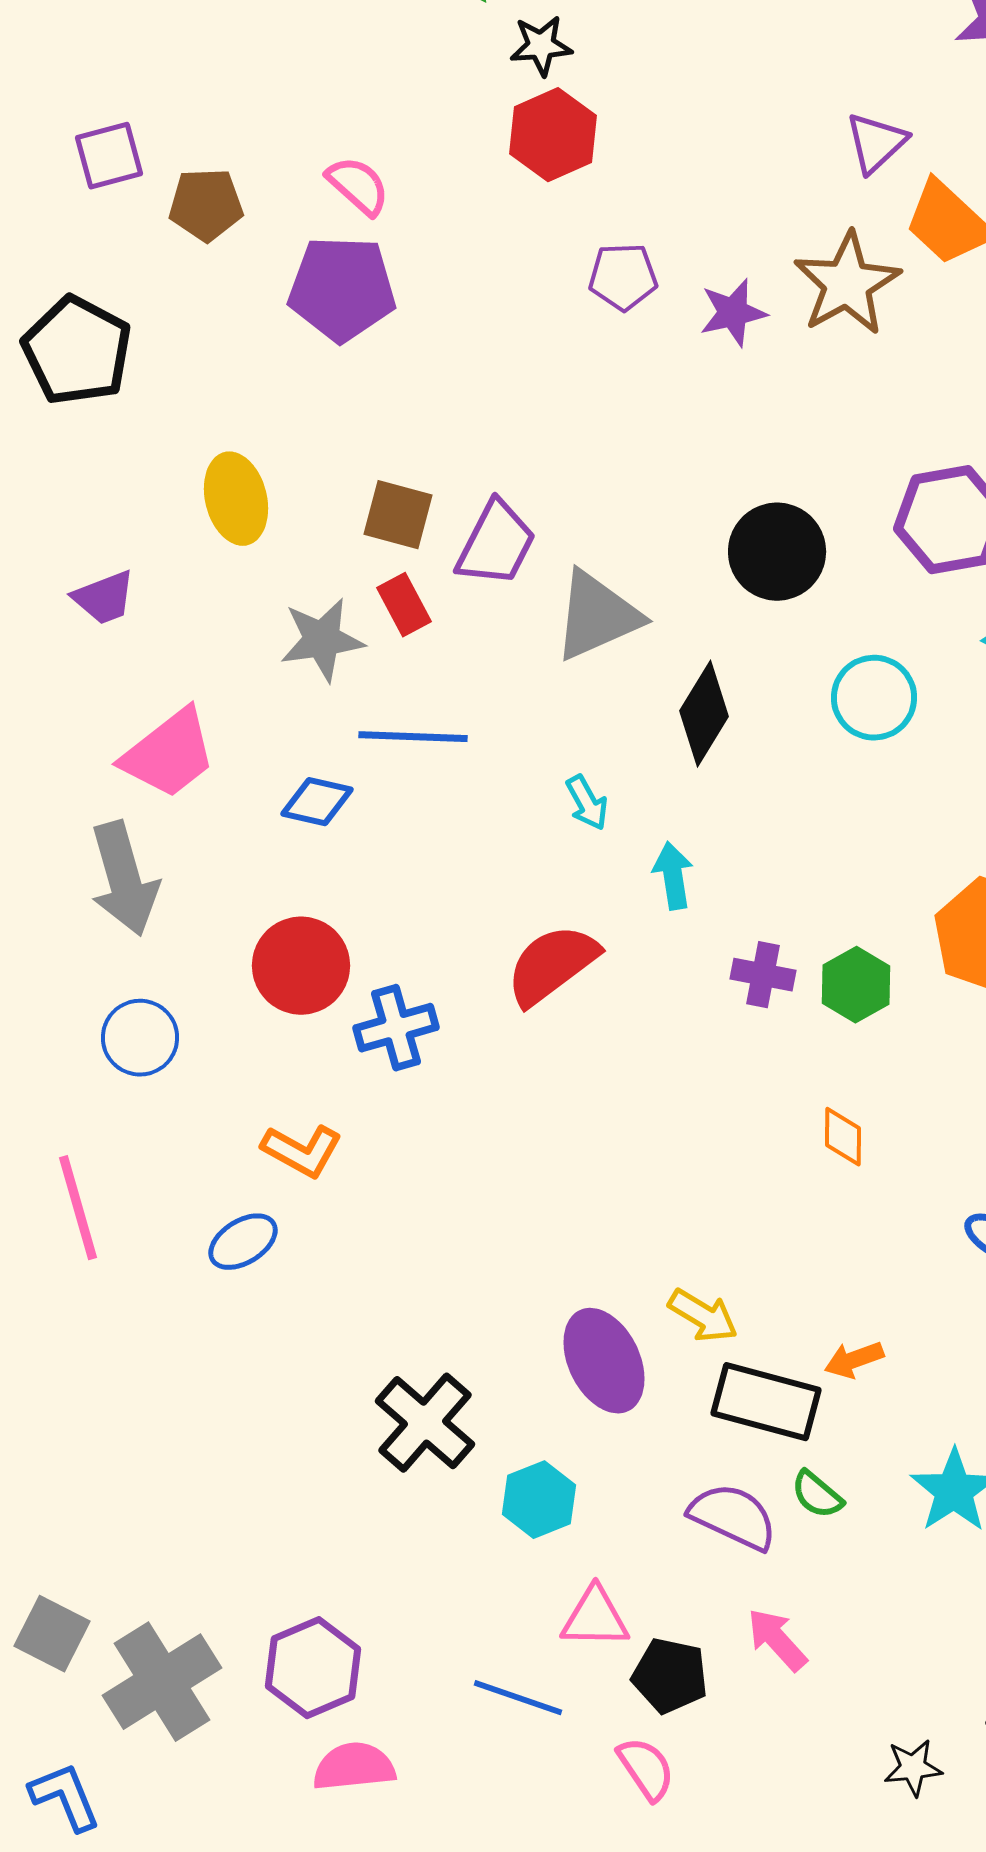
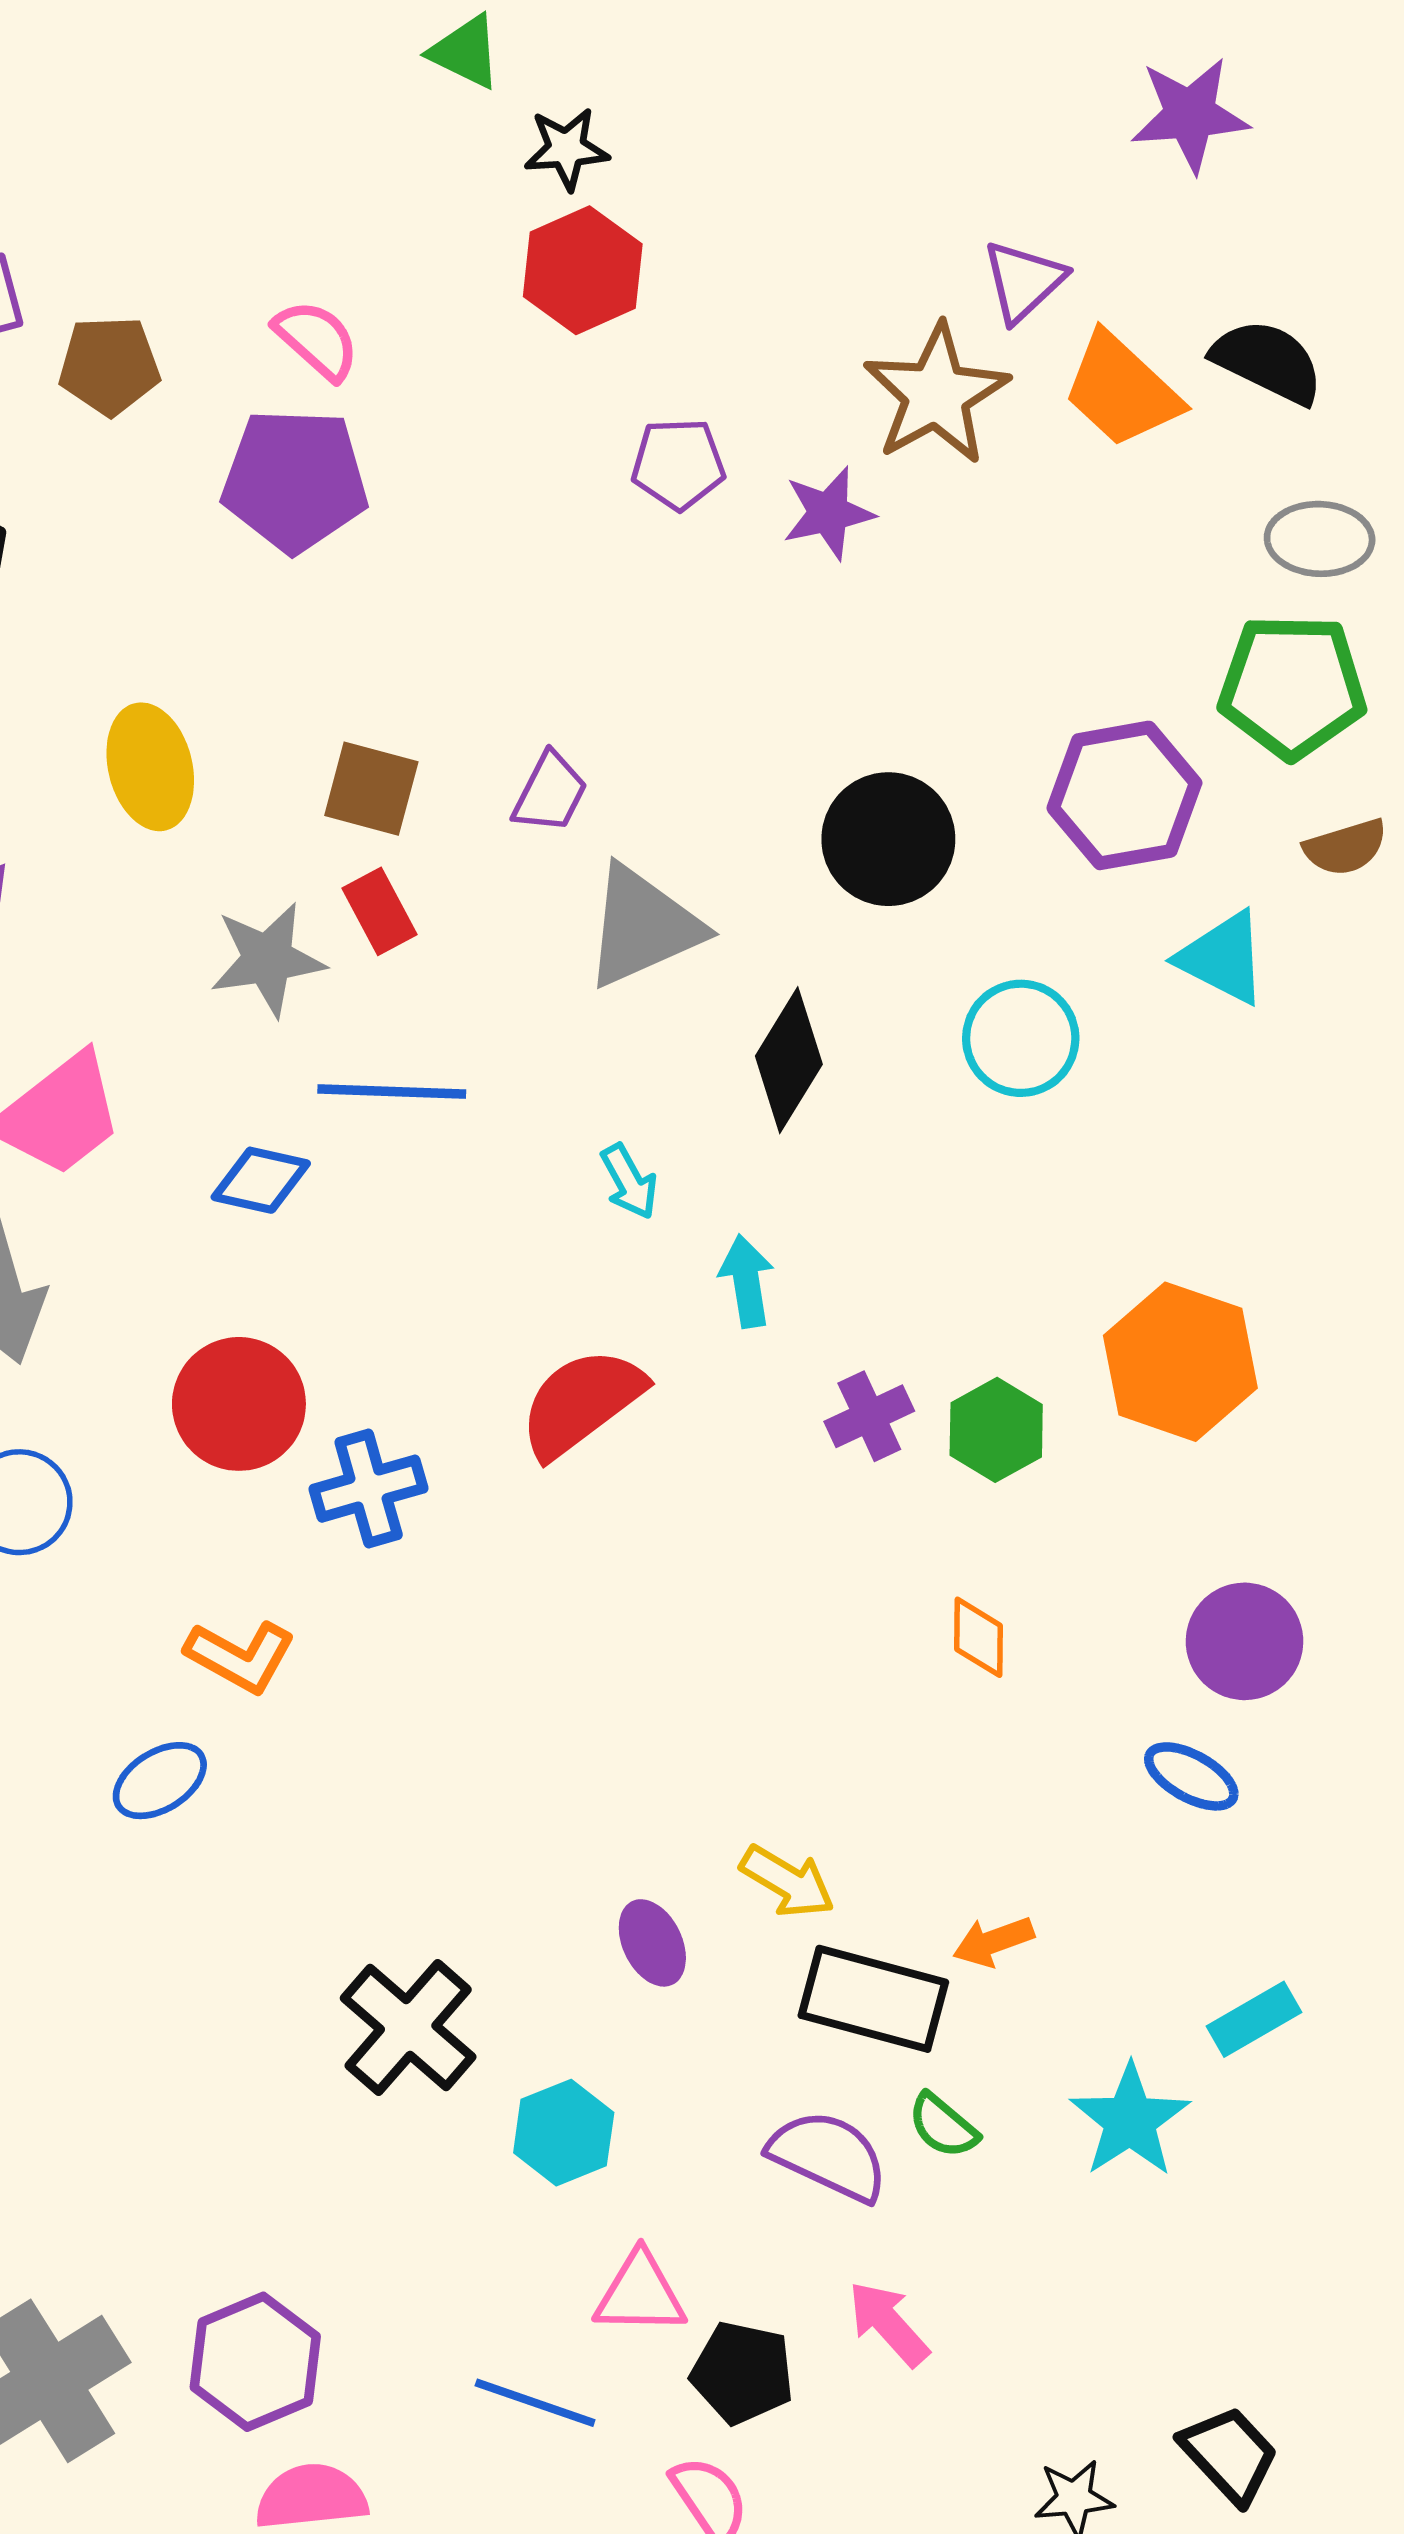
brown star: (847, 284) -> (936, 394), moved
purple trapezoid: (496, 544) -> (550, 793), moved, size x0.7
purple cross: (763, 975) -> (869, 1416), turned -36
purple ellipse: (604, 1361) -> (652, 1943), size x0.6

